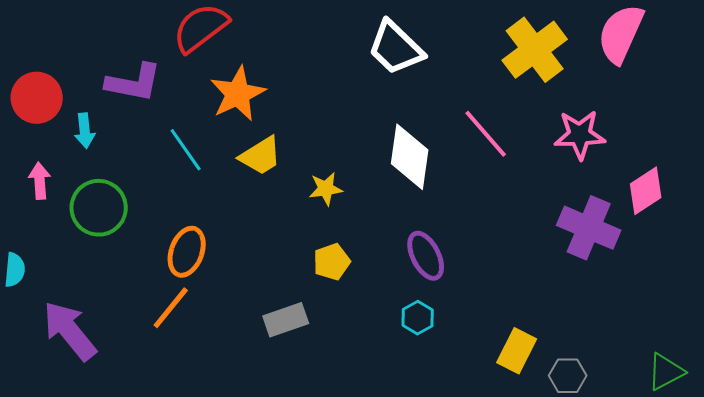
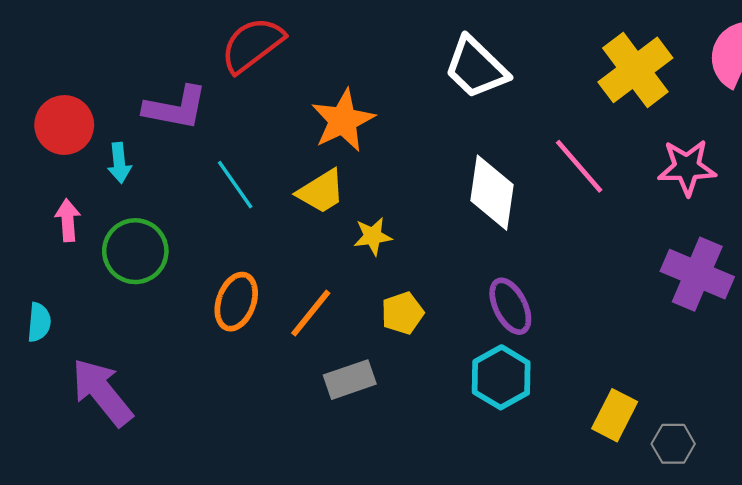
orange star: (238, 94) -> (343, 120), moved
yellow star: (326, 189) -> (373, 236), moved
orange line: (171, 308) -> (311, 313), moved
cyan hexagon: (418, 318) -> (501, 377), size x1.6

